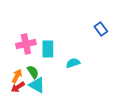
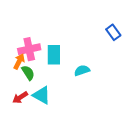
green semicircle: (33, 72) -> (28, 73), moved
orange arrow: (17, 76) -> (19, 61), moved

